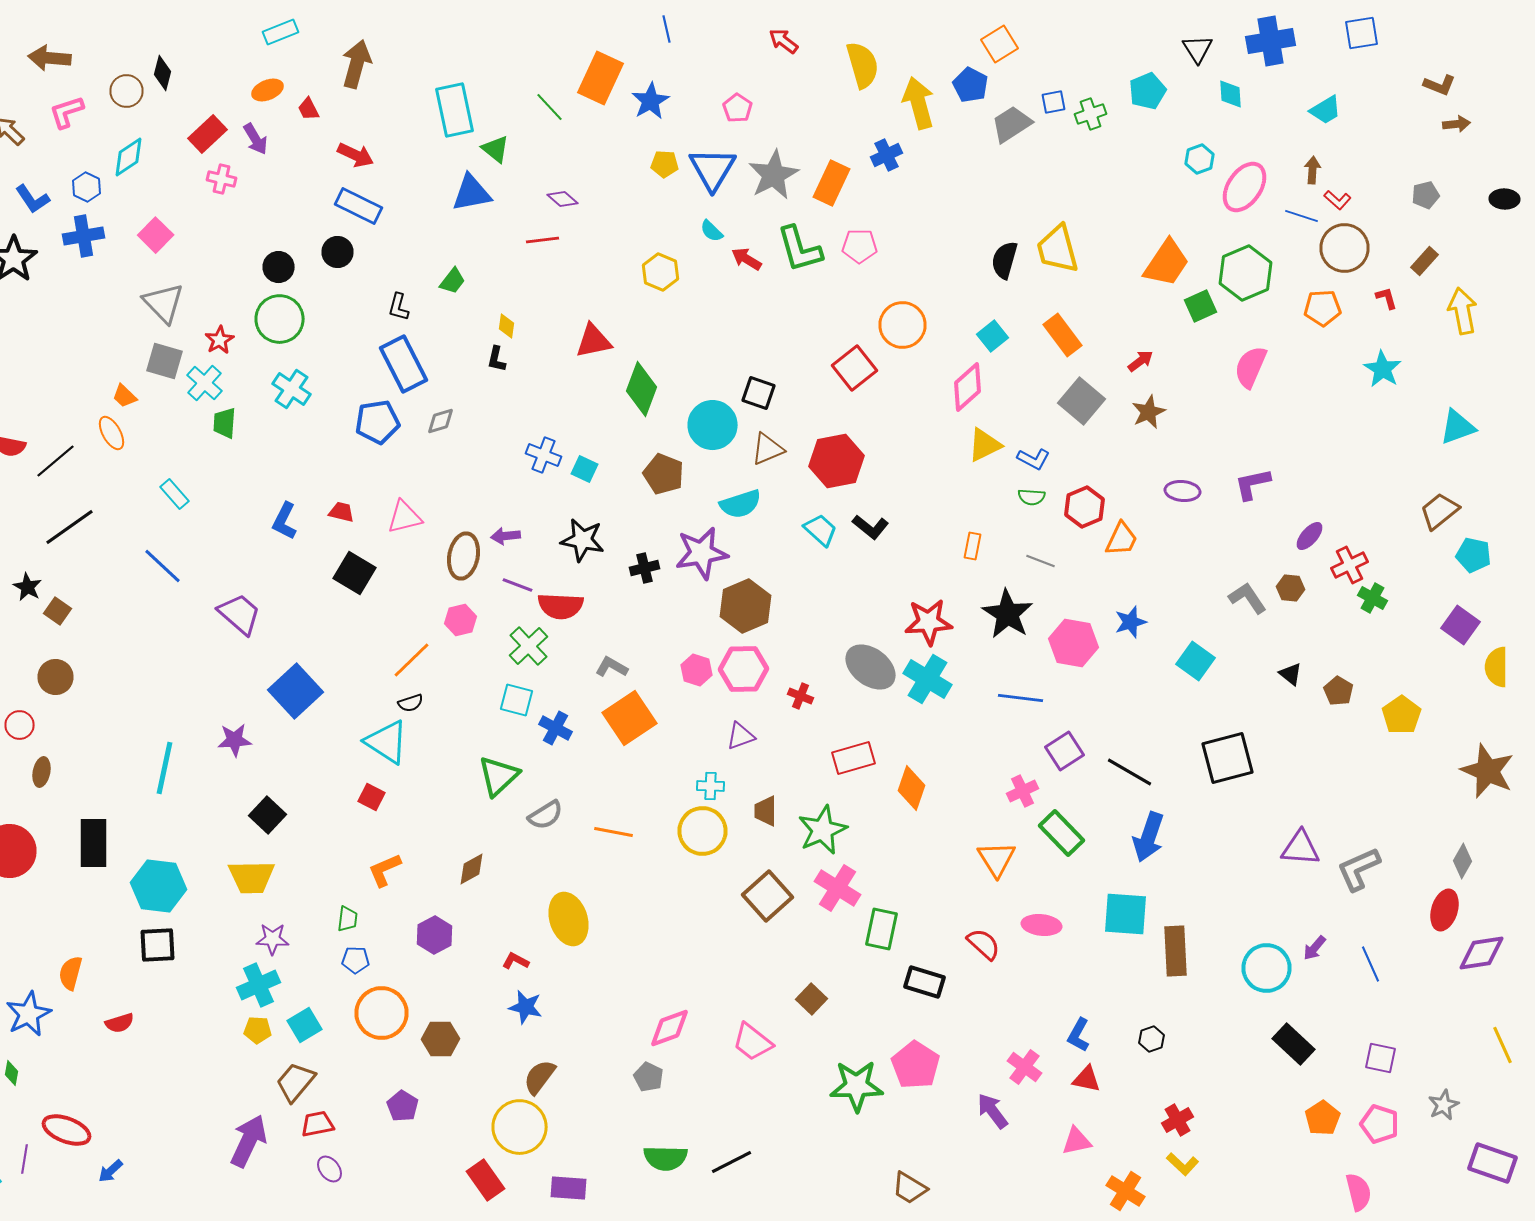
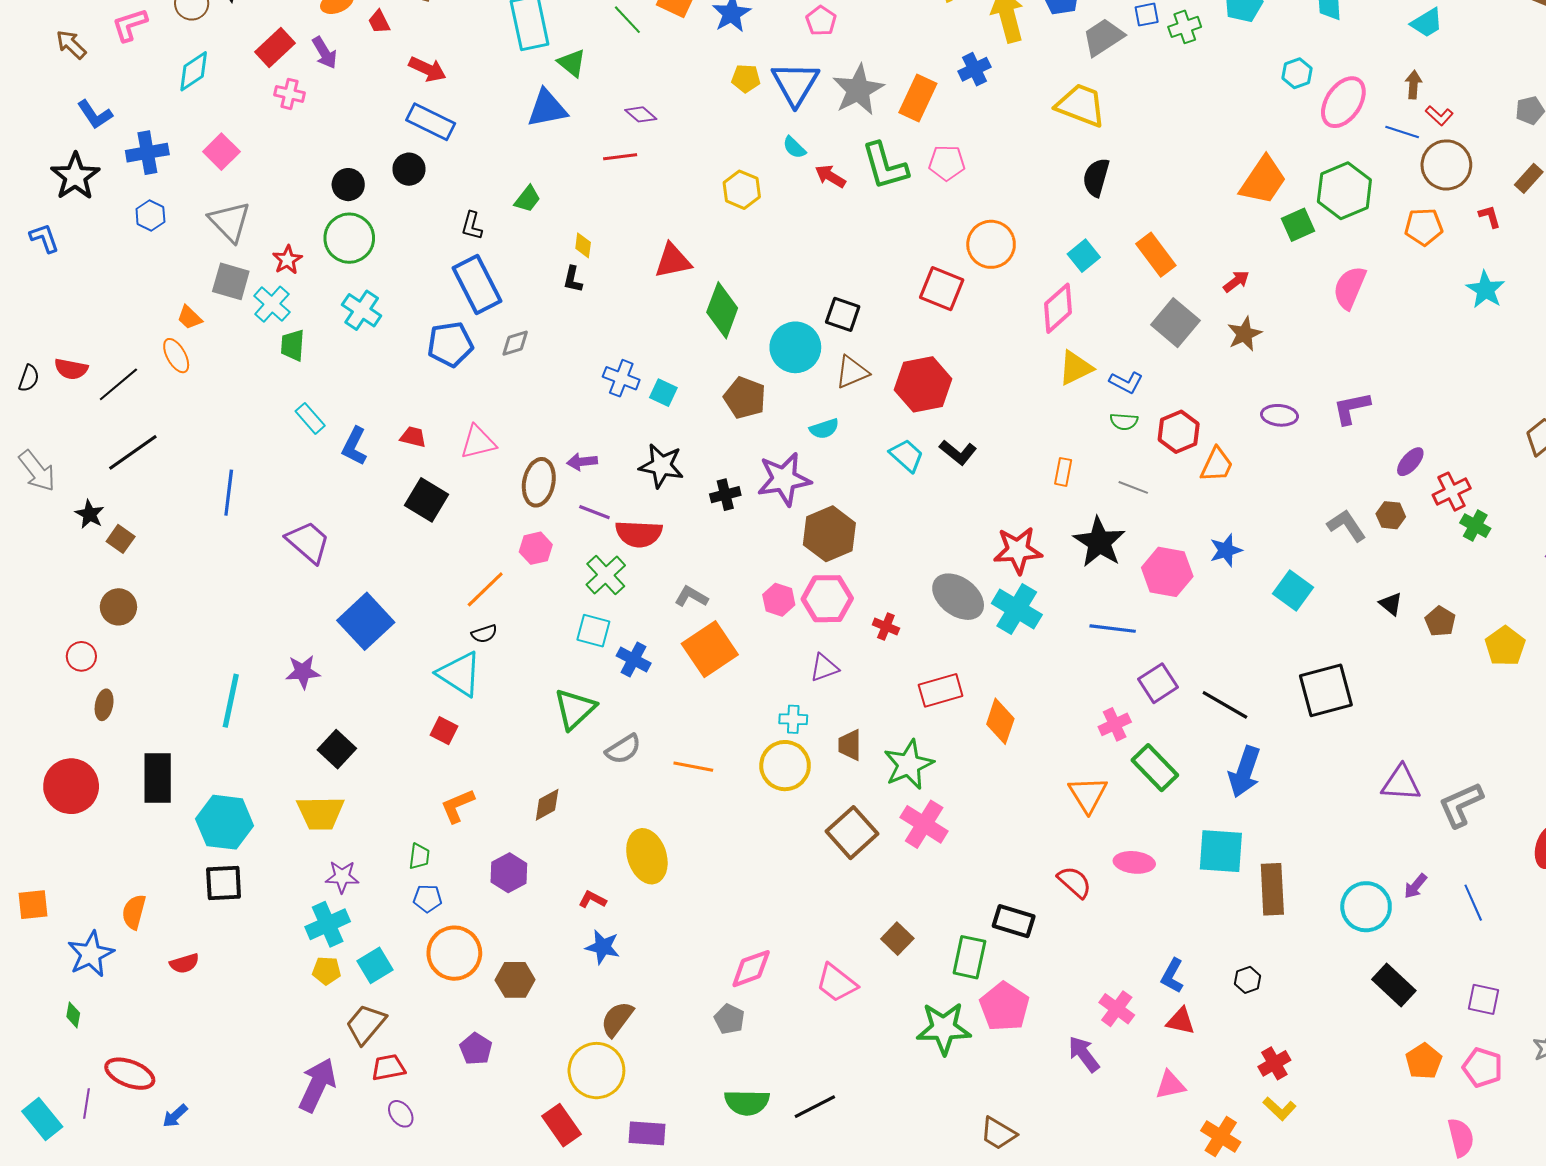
blue hexagon: (86, 187) -> (150, 215), moved
yellow trapezoid: (1058, 249) -> (1081, 105), moved, turned 126
red square: (854, 368) -> (942, 289), turned -30
cyan rectangle: (174, 494) -> (310, 418), moved
cyan semicircle: (740, 504) -> (824, 429), size x0.7
blue line: (162, 566) -> (229, 493), turned 54
green rectangle: (882, 929) -> (969, 957), moved

